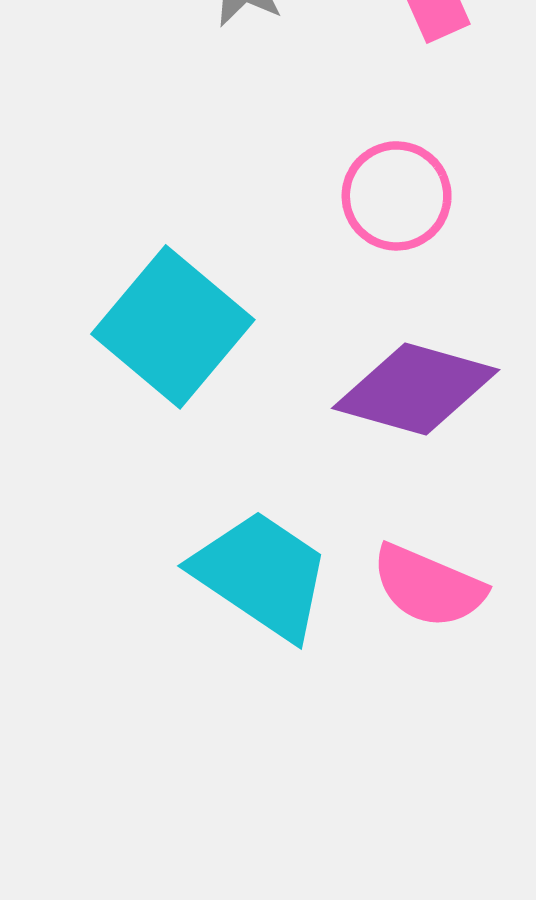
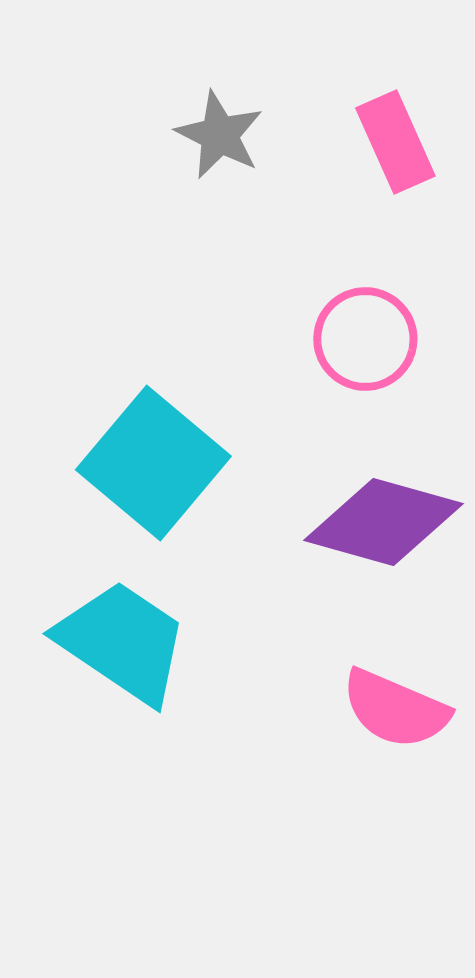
cyan trapezoid: (262, 575) -> (122, 642), moved

